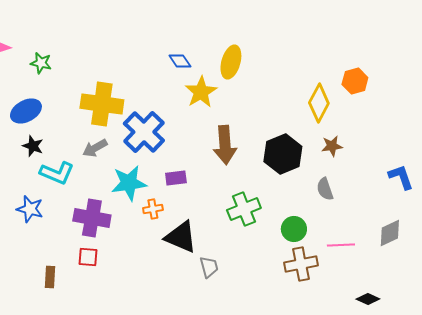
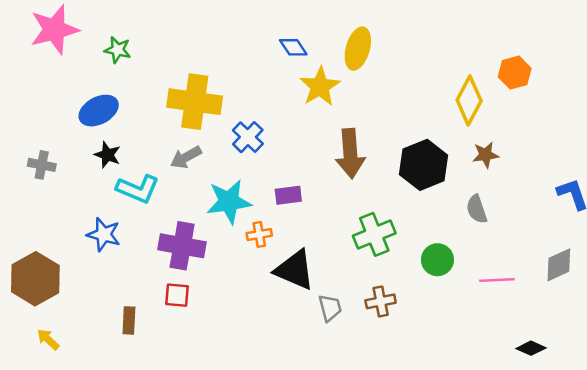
blue cross: (144, 132) -> (248, 137), size x0.6
brown cross: (301, 264) -> (381, 301), moved, size x0.7

